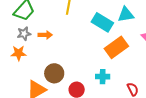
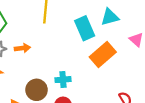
cyan rectangle: (102, 22) -> (85, 28), turned 40
cyan cross: (103, 77) -> (63, 80), moved

